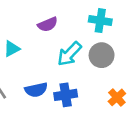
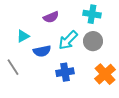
blue semicircle: (36, 90) -> (42, 51), moved
orange cross: (117, 97) -> (105, 74), size x1.5

